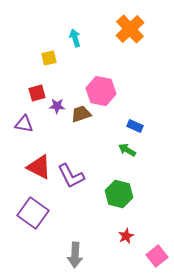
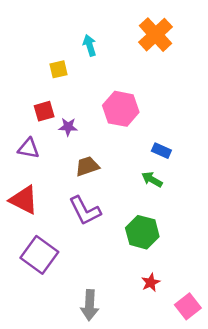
brown trapezoid: (81, 114) -> (87, 166), moved
red triangle: (39, 167) -> (24, 200), moved

